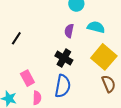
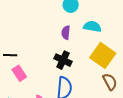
black line: (16, 38) -> (10, 55), moved, turned 64
pink rectangle: (27, 78) -> (19, 73), moved

